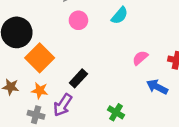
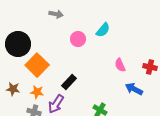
pink circle: (78, 20) -> (78, 39), moved
pink semicircle: (140, 58) -> (120, 65), turned -72

